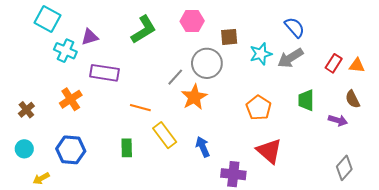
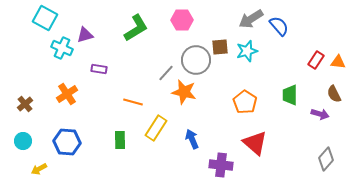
brown square: (229, 37) -> (220, 47), moved
gray arrow: (290, 58) -> (251, 19), moved
purple rectangle: (105, 73) -> (99, 69), size x0.6
orange star: (194, 97) -> (184, 92), turned -30
yellow rectangle: (165, 135) -> (156, 128), turned 70

